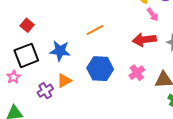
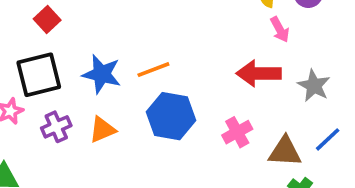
orange line: (95, 30) -> (153, 70), moved
purple cross: (45, 91) -> (56, 127), moved

